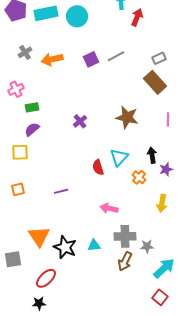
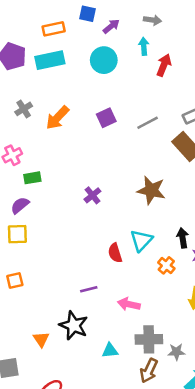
cyan circle: (77, 16) -> (104, 60), moved
gray line: (116, 56) -> (148, 123), moved
orange arrow: (52, 59) -> (57, 118), turned -35
purple semicircle: (32, 129) -> (20, 205), moved
purple line: (61, 191) -> (89, 289), moved
orange triangle: (39, 236) -> (41, 339), size x0.6
black star: (65, 247) -> (74, 326), moved

